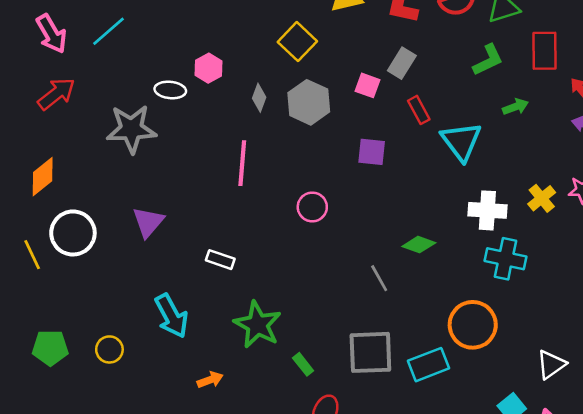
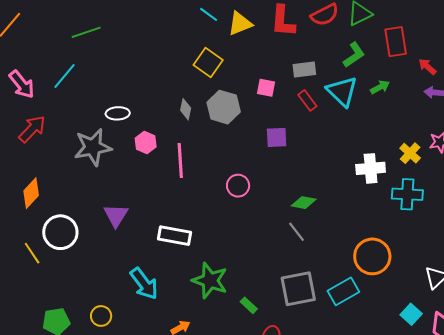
gray rectangle: (402, 63) -> (304, 69), moved, turned 60
pink hexagon: (208, 68) -> (146, 142), moved
cyan triangle: (461, 141) -> (342, 91), moved
green diamond: (419, 245) -> (304, 203), moved
cyan cross: (506, 259) -> (407, 194), moved
white rectangle: (220, 260) -> (175, 236), size x1.5

